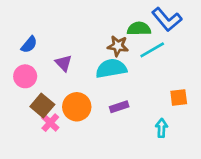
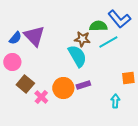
purple triangle: (64, 63) -> (34, 36), moved, size x1.6
cyan semicircle: (111, 68) -> (77, 56), turned 70
orange circle: (77, 107) -> (63, 88), moved
pink cross: (50, 123) -> (41, 97), moved

